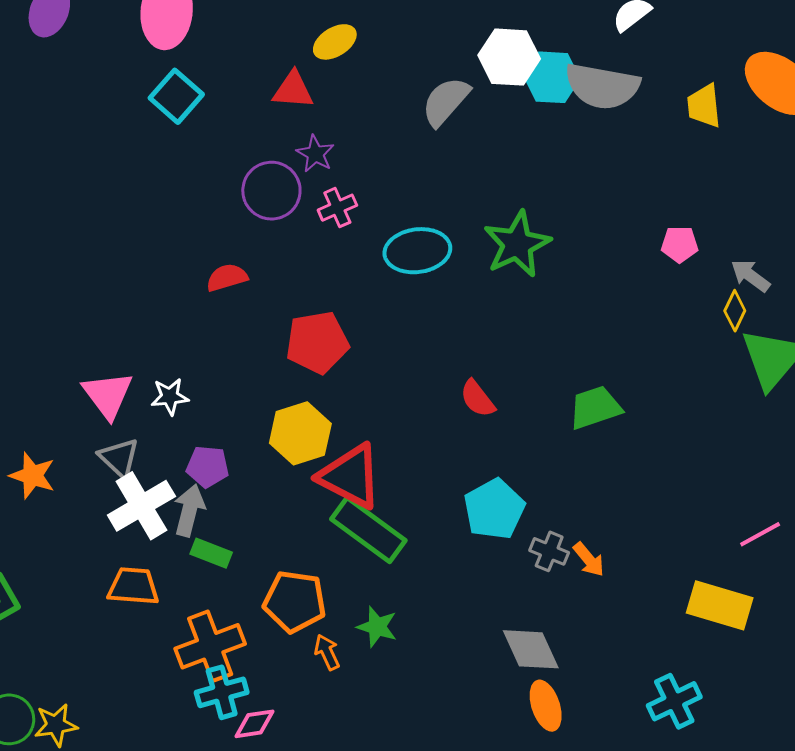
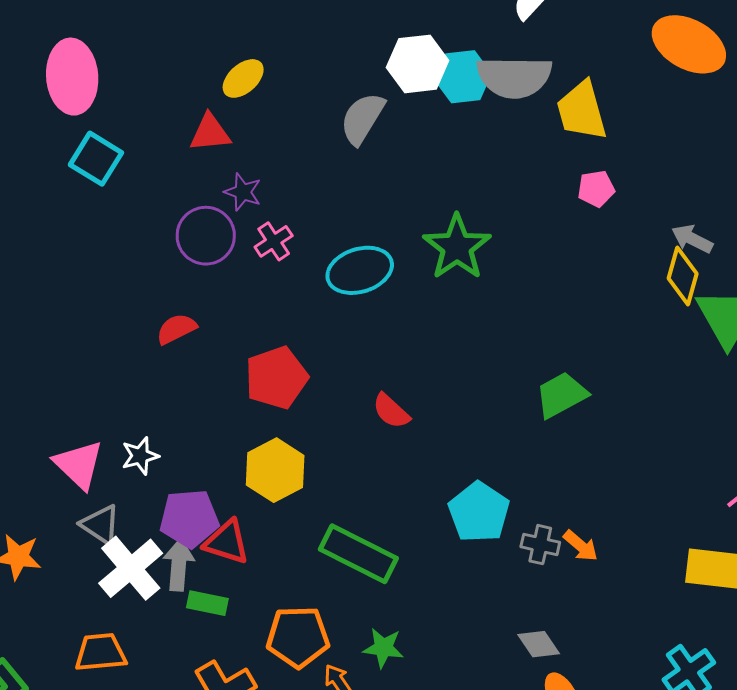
yellow trapezoid: (704, 106) -> (582, 111), moved, size x1.4
pink pentagon: (680, 244) -> (596, 189), moved
yellow diamond: (735, 311) -> (683, 276), size x1.4
red semicircle: (477, 399) -> (391, 411), moved
purple pentagon: (208, 467) -> (189, 518), size x1.4
red triangle: (350, 476) -> (227, 542), moved, size x0.7
orange trapezoid: (133, 586) -> (101, 652), moved
gray diamond: (531, 649) -> (539, 644), size x0.7

